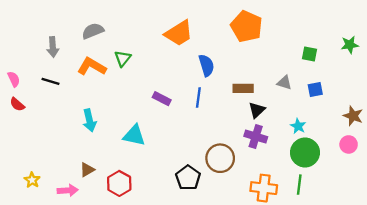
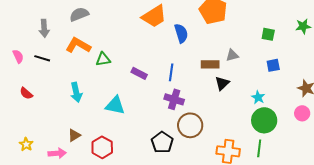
green triangle: (123, 58) -> (103, 59), moved, turned 42
blue semicircle: (206, 65) -> (181, 33), moved
pink semicircle: (14, 79) -> (18, 56), moved
gray triangle: (284, 83) -> (232, 55), moved, turned -32
red semicircle: (17, 104) -> (26, 93), moved
purple cross: (256, 136) -> (174, 99), moved

